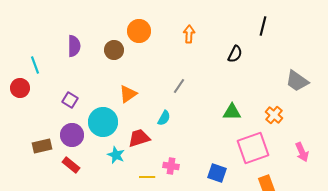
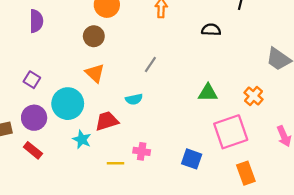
brown circle: (114, 50) -> (94, 36), moved
black semicircle: (235, 54) -> (211, 30), turned -114
orange triangle: (128, 94) -> (95, 73), turned -42
cyan semicircle: (164, 118) -> (134, 99), turned 49

